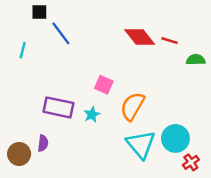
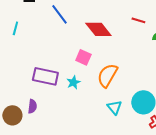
blue line: (61, 33) -> (59, 14), moved
red diamond: (140, 37) -> (98, 29), moved
cyan triangle: (141, 144) -> (114, 107), size x0.6

